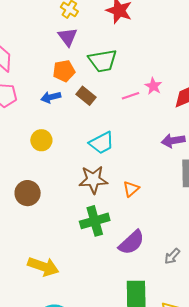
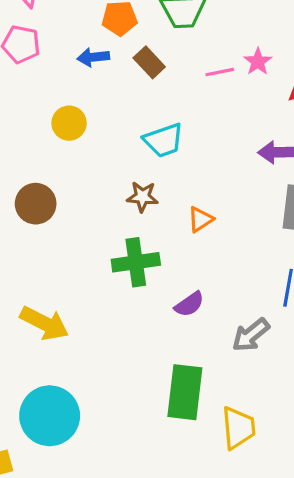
brown star: (93, 180) -> (142, 197), size x0.7
purple semicircle: (132, 242) -> (189, 304), size x0.7
gray arrow: (172, 256) -> (251, 335), size x1.4

